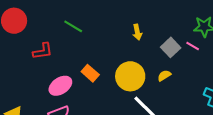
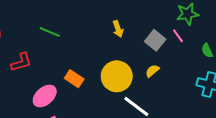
pink line: (193, 46) -> (178, 36), turned 32

